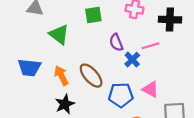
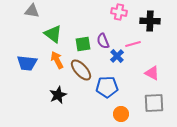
green square: (93, 15) -> (83, 44), moved
orange arrow: (61, 76) -> (57, 60), moved
pink triangle: (150, 89) -> (152, 73), moved

